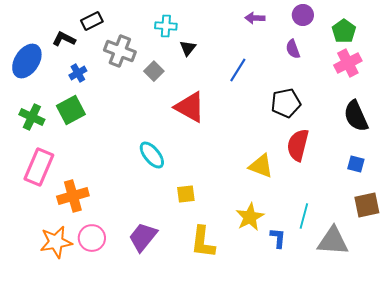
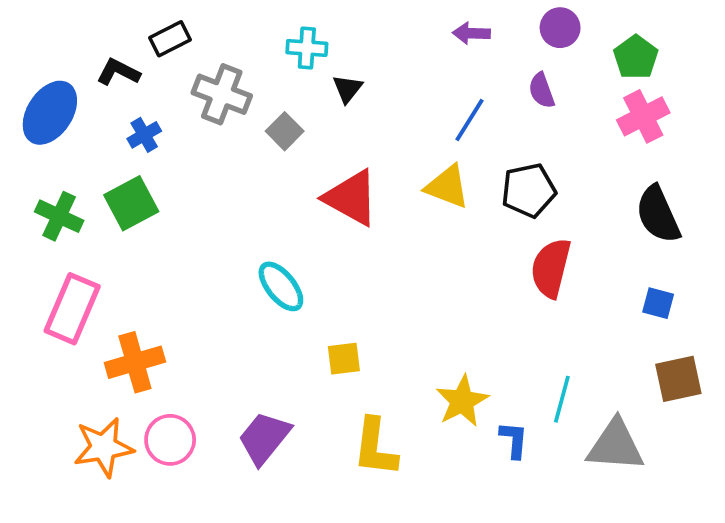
blue line: (238, 70) -> (469, 120), moved
yellow triangle: (261, 166) -> (447, 187), moved

